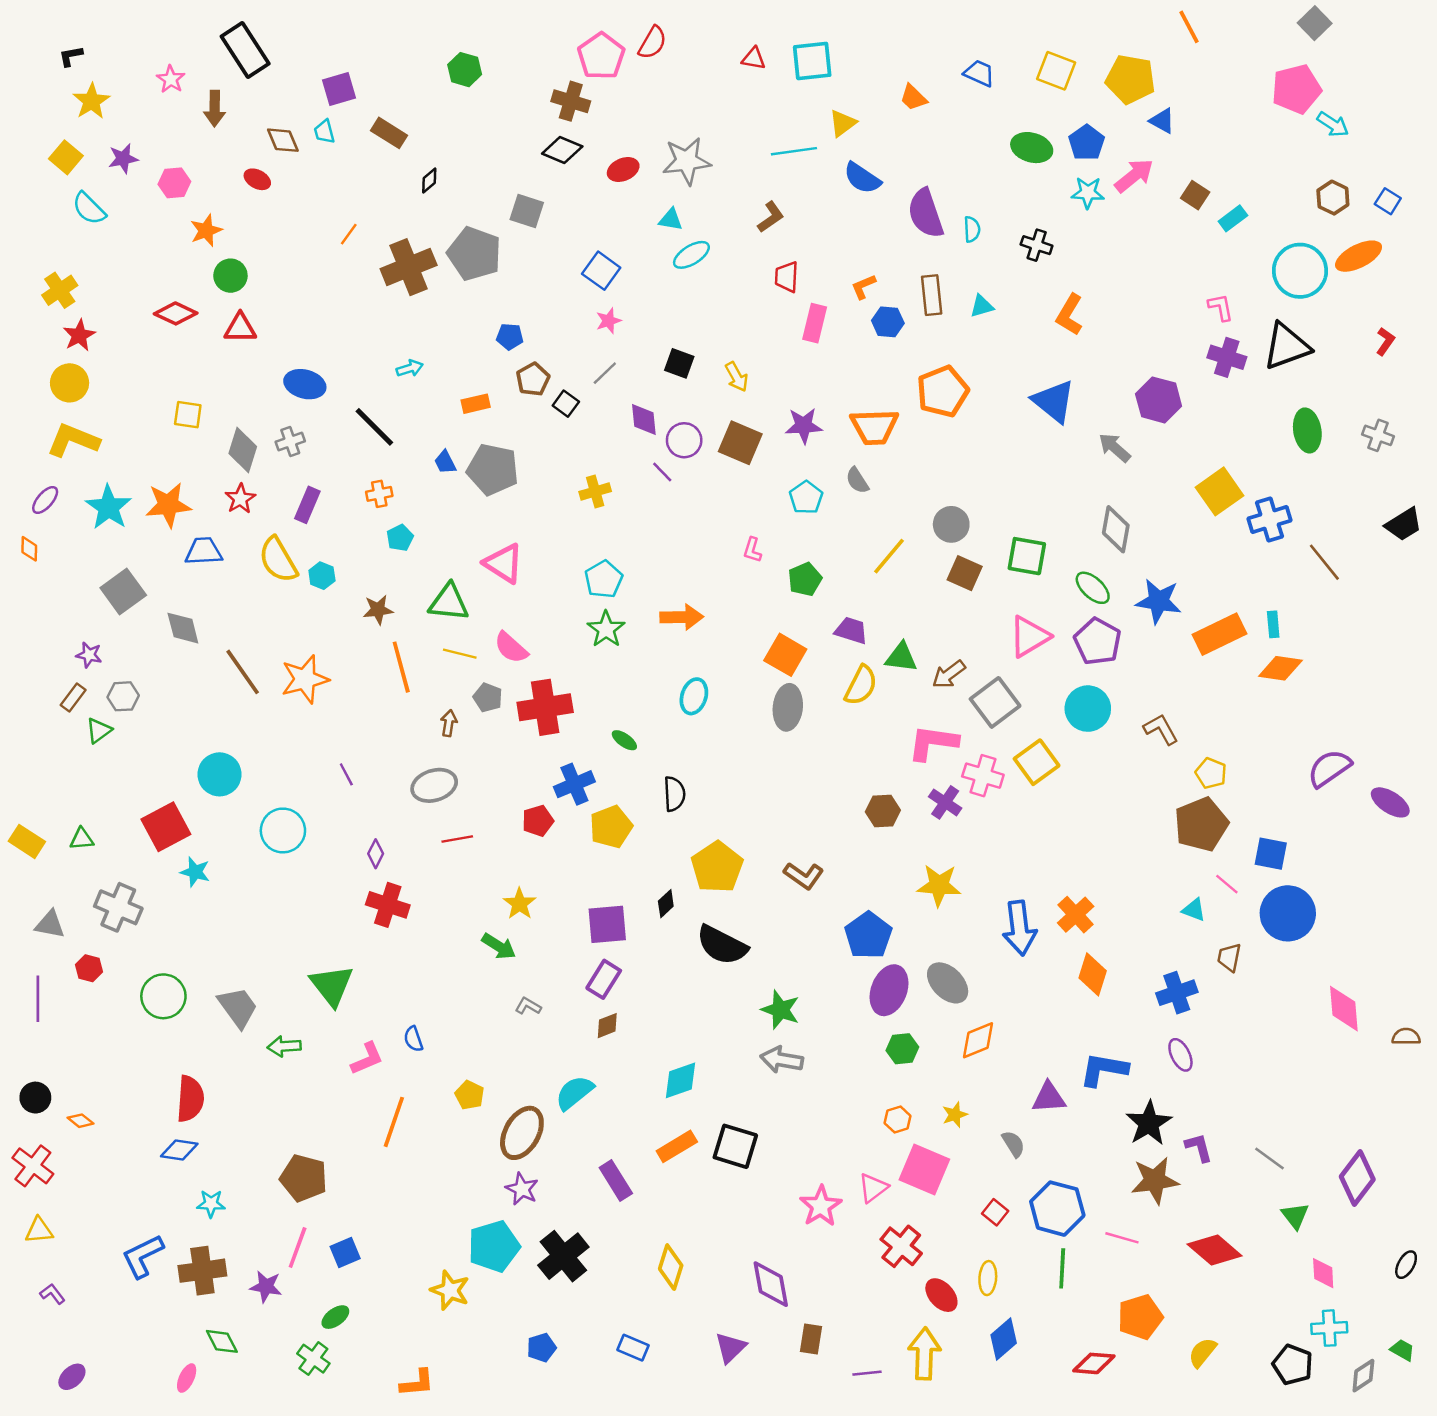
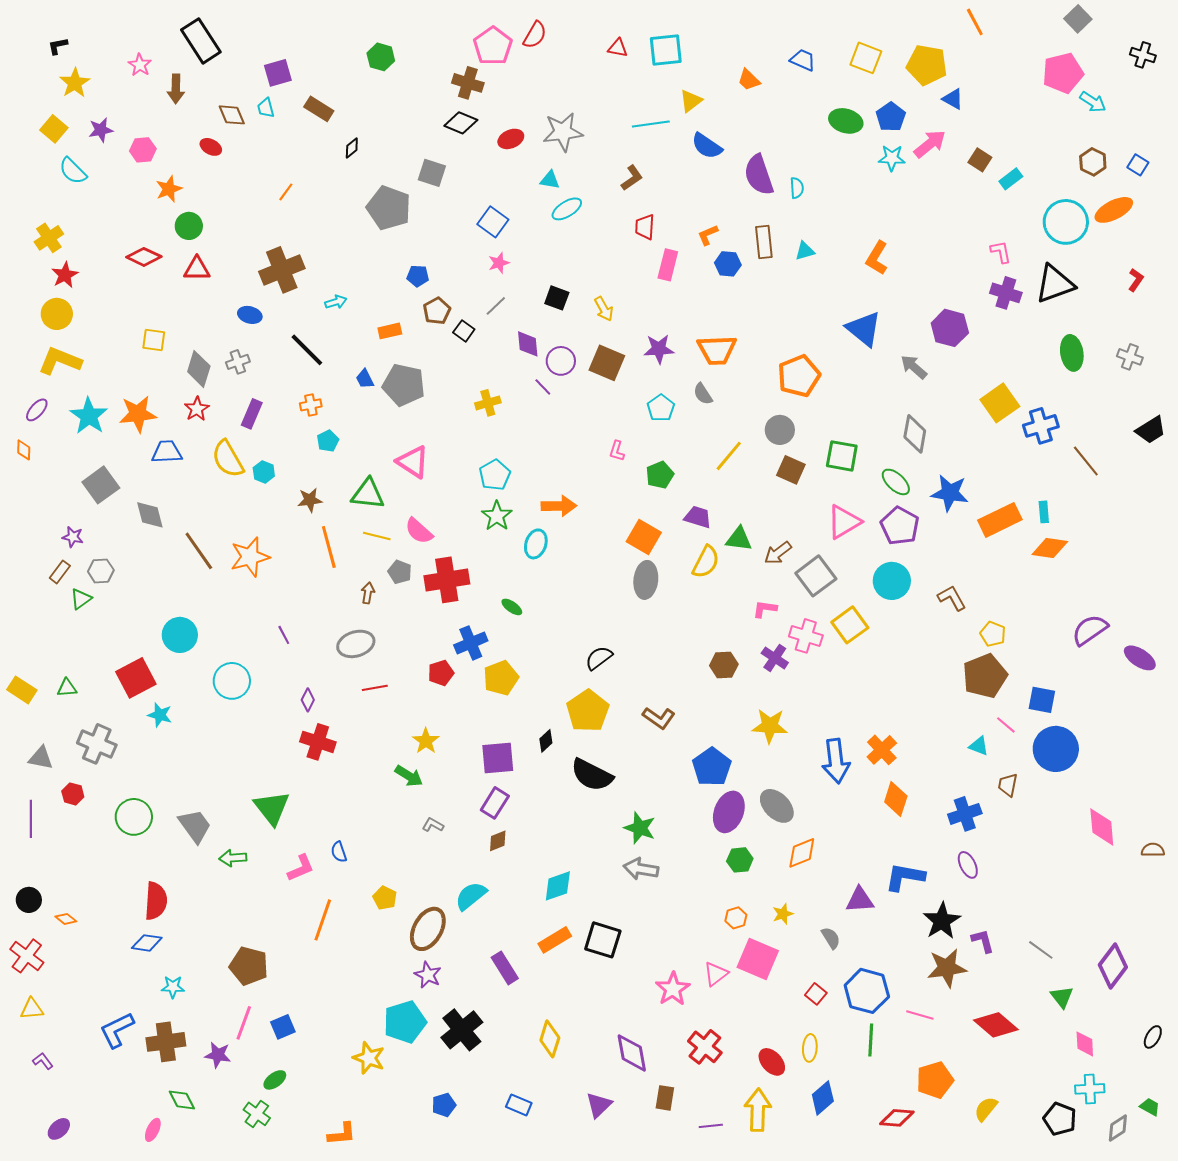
black cross: (1037, 245) -> (1143, 55), moved
brown cross: (409, 267) -> (282, 270), moved
blue ellipse: (305, 384) -> (250, 315), size x0.7
orange pentagon: (943, 391) -> (799, 376), moved
cyan ellipse: (694, 696) -> (536, 544), moved
pink L-shape: (933, 743) -> (765, 609), size x0.6
black semicircle: (674, 794) -> (599, 658), moved, turned -124
red cross: (901, 1246) -> (705, 1047), moved

